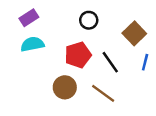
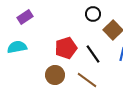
black circle: (89, 20) -> (93, 14), moved
cyan semicircle: (32, 44) -> (17, 47), moved

